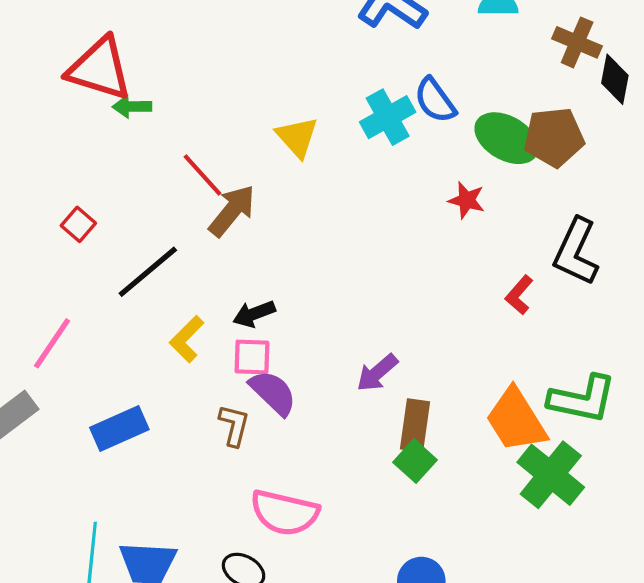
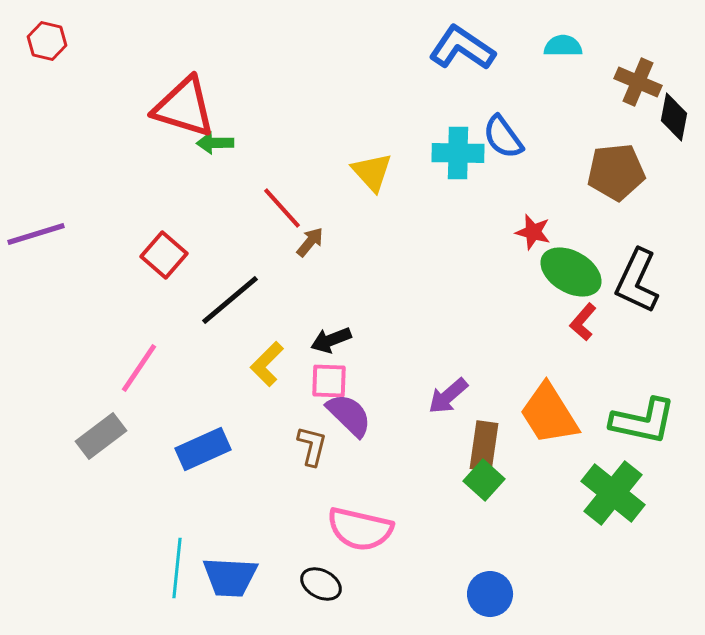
cyan cross: (388, 117) -> (458, 153), turned 30
green ellipse: (507, 138) -> (571, 272), moved
brown arrow: (232, 211) -> (310, 242), size x0.6
red square: (78, 224) -> (164, 255), size x1.4
orange trapezoid: (516, 420) -> (549, 414), moved

